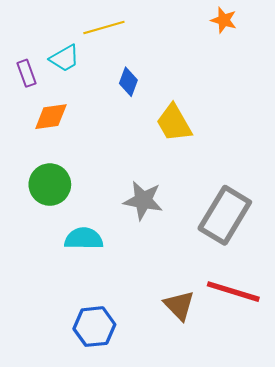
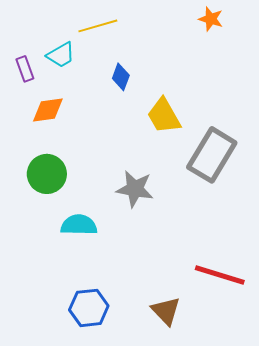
gray rectangle: (225, 215) -> (212, 155), moved
brown triangle: (179, 305) -> (166, 311), moved

